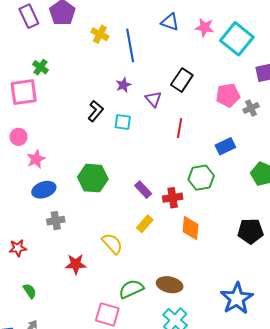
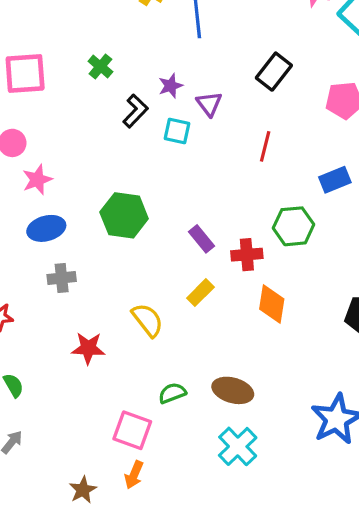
green cross: (40, 67) -> (100, 67), moved
purple star: (123, 85) -> (171, 86), moved
purple triangle: (153, 99) -> (209, 104), moved
green semicircle: (131, 289) -> (172, 393), size x0.7

